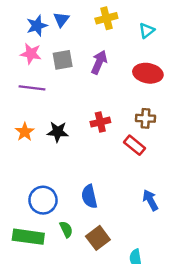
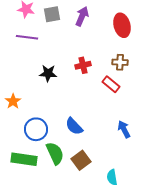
red ellipse: (148, 73) -> (122, 25), turned 65
orange star: (25, 132) -> (13, 101), moved
blue semicircle: (89, 196) -> (74, 126), turned -30
green semicircle: (66, 229) -> (55, 153), size x1.6

